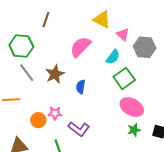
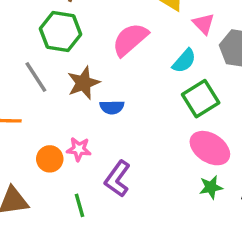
green hexagon: (21, 46) -> (60, 31), moved
blue semicircle: (81, 87) -> (112, 107), moved, turned -104
purple L-shape: (79, 129) -> (117, 179), turned 85

